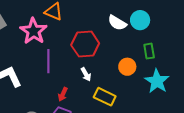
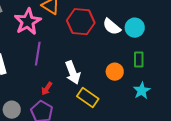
red hexagon: (85, 44) -> (81, 22), moved
white arrow: (86, 74) -> (73, 73), size x1.6
cyan star: (157, 81) -> (142, 91), size x0.7

